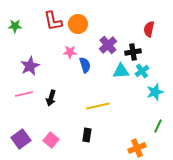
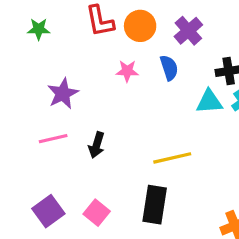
purple cross: (108, 45) -> (188, 31), moved
blue semicircle: (85, 65) -> (169, 68), moved
black rectangle: (87, 135) -> (155, 205), size x1.6

